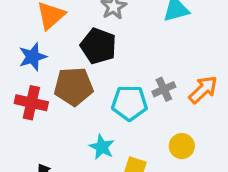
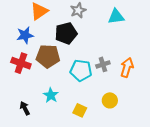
black pentagon: (98, 46) -> (66, 33), turned 30
orange arrow: (203, 90) -> (127, 68), turned -36
cyan star: (102, 147) -> (51, 95), moved

